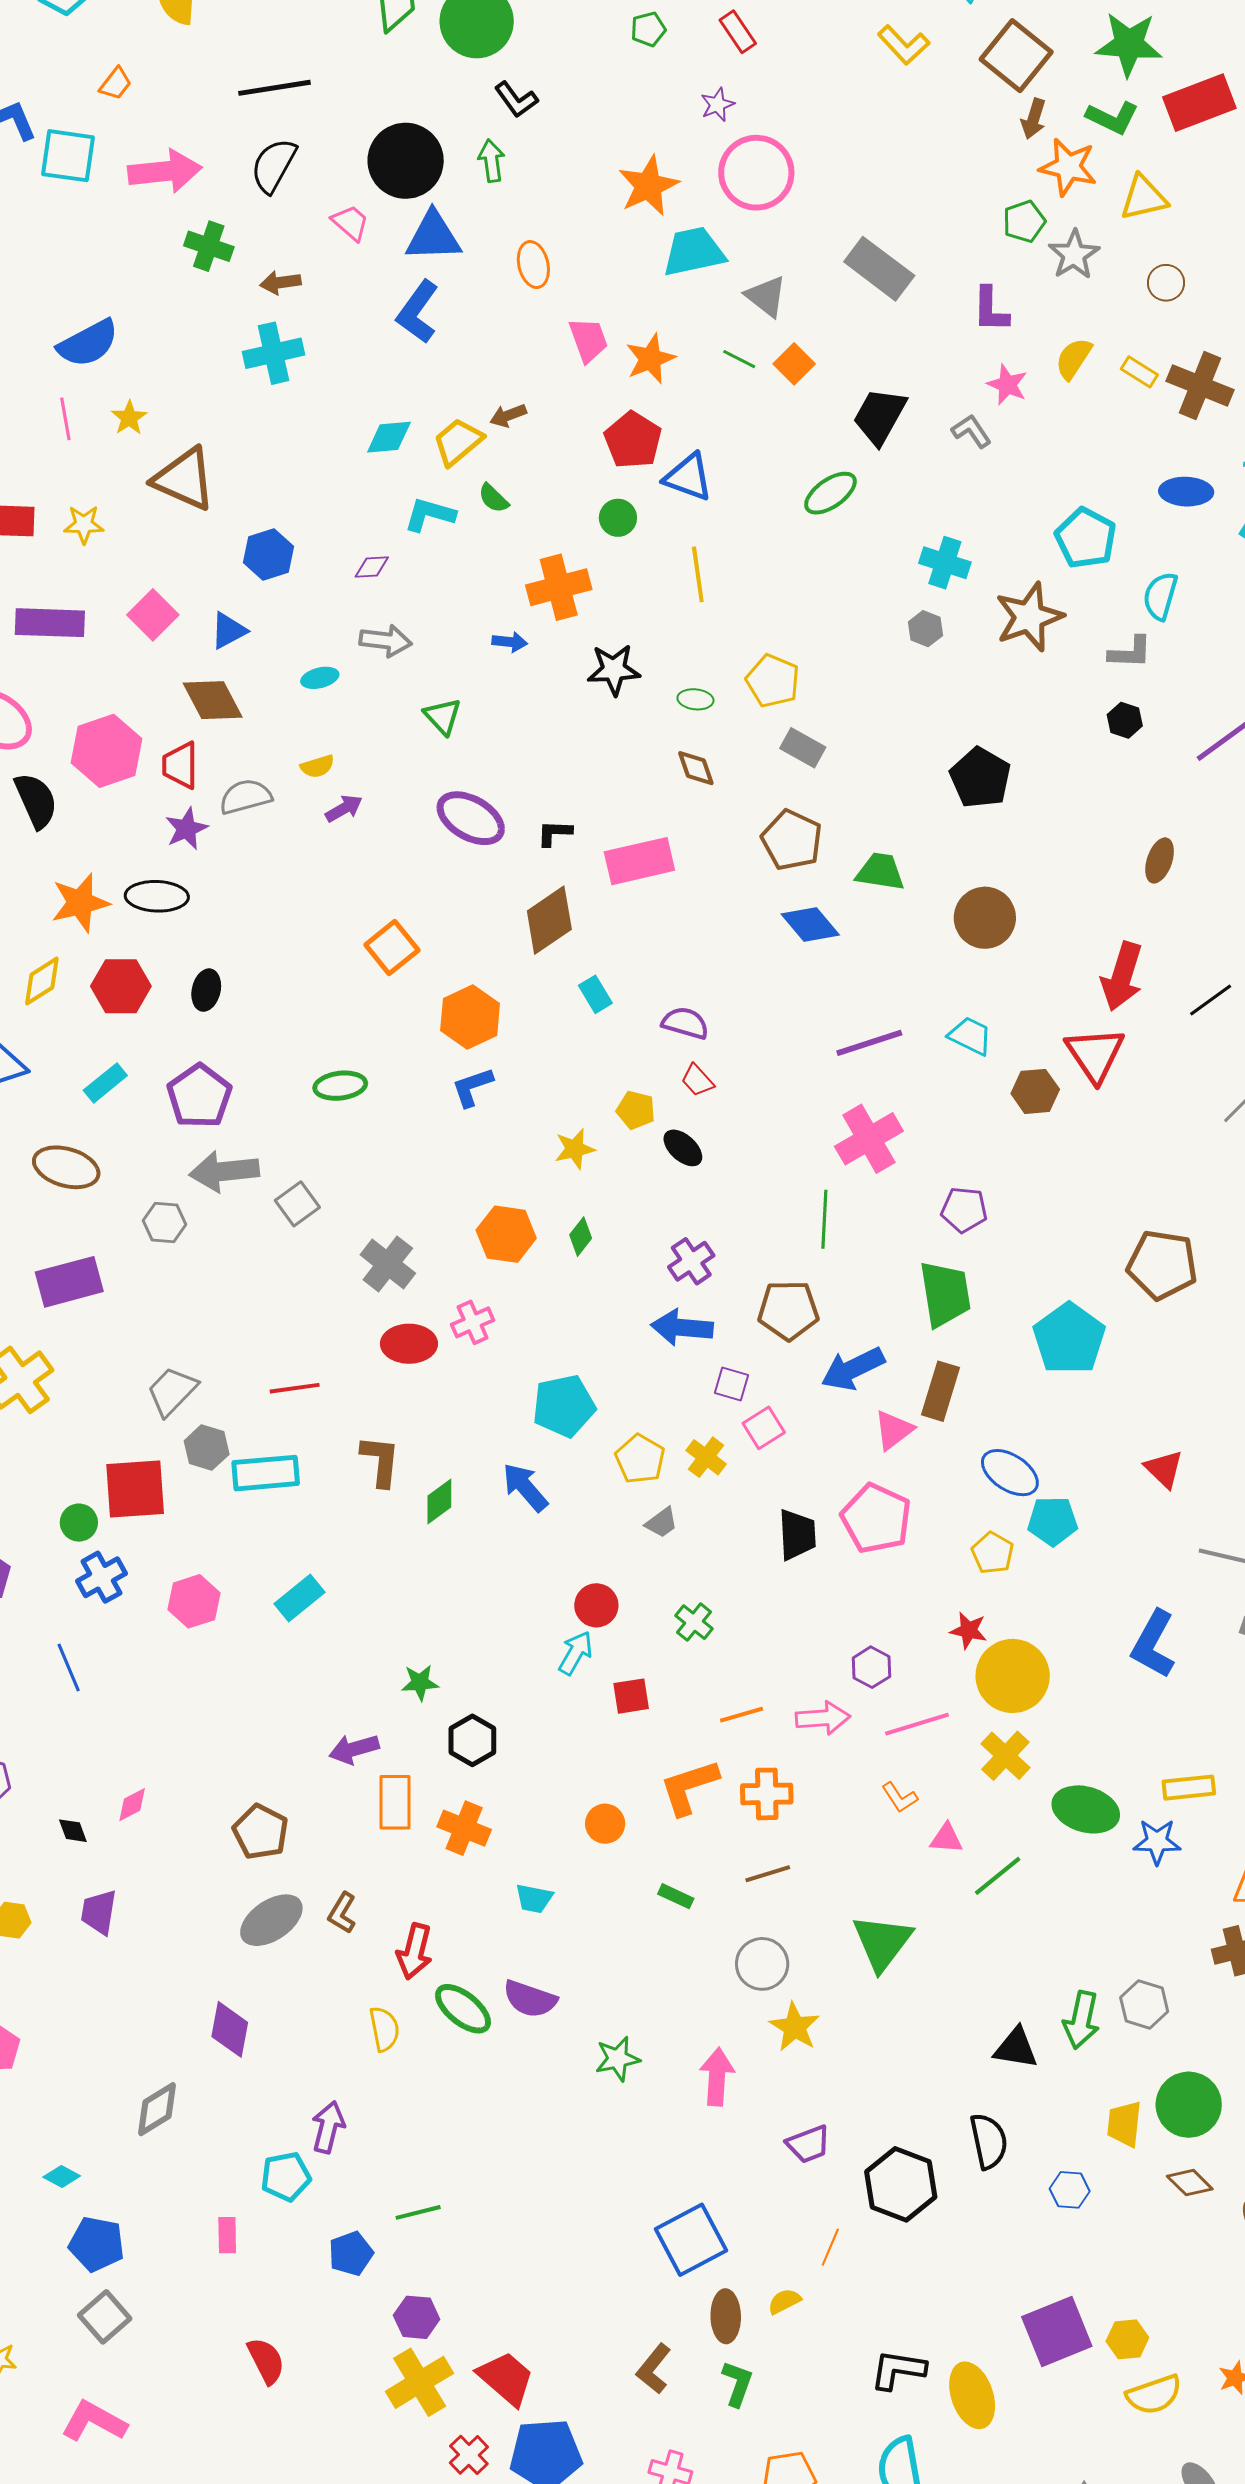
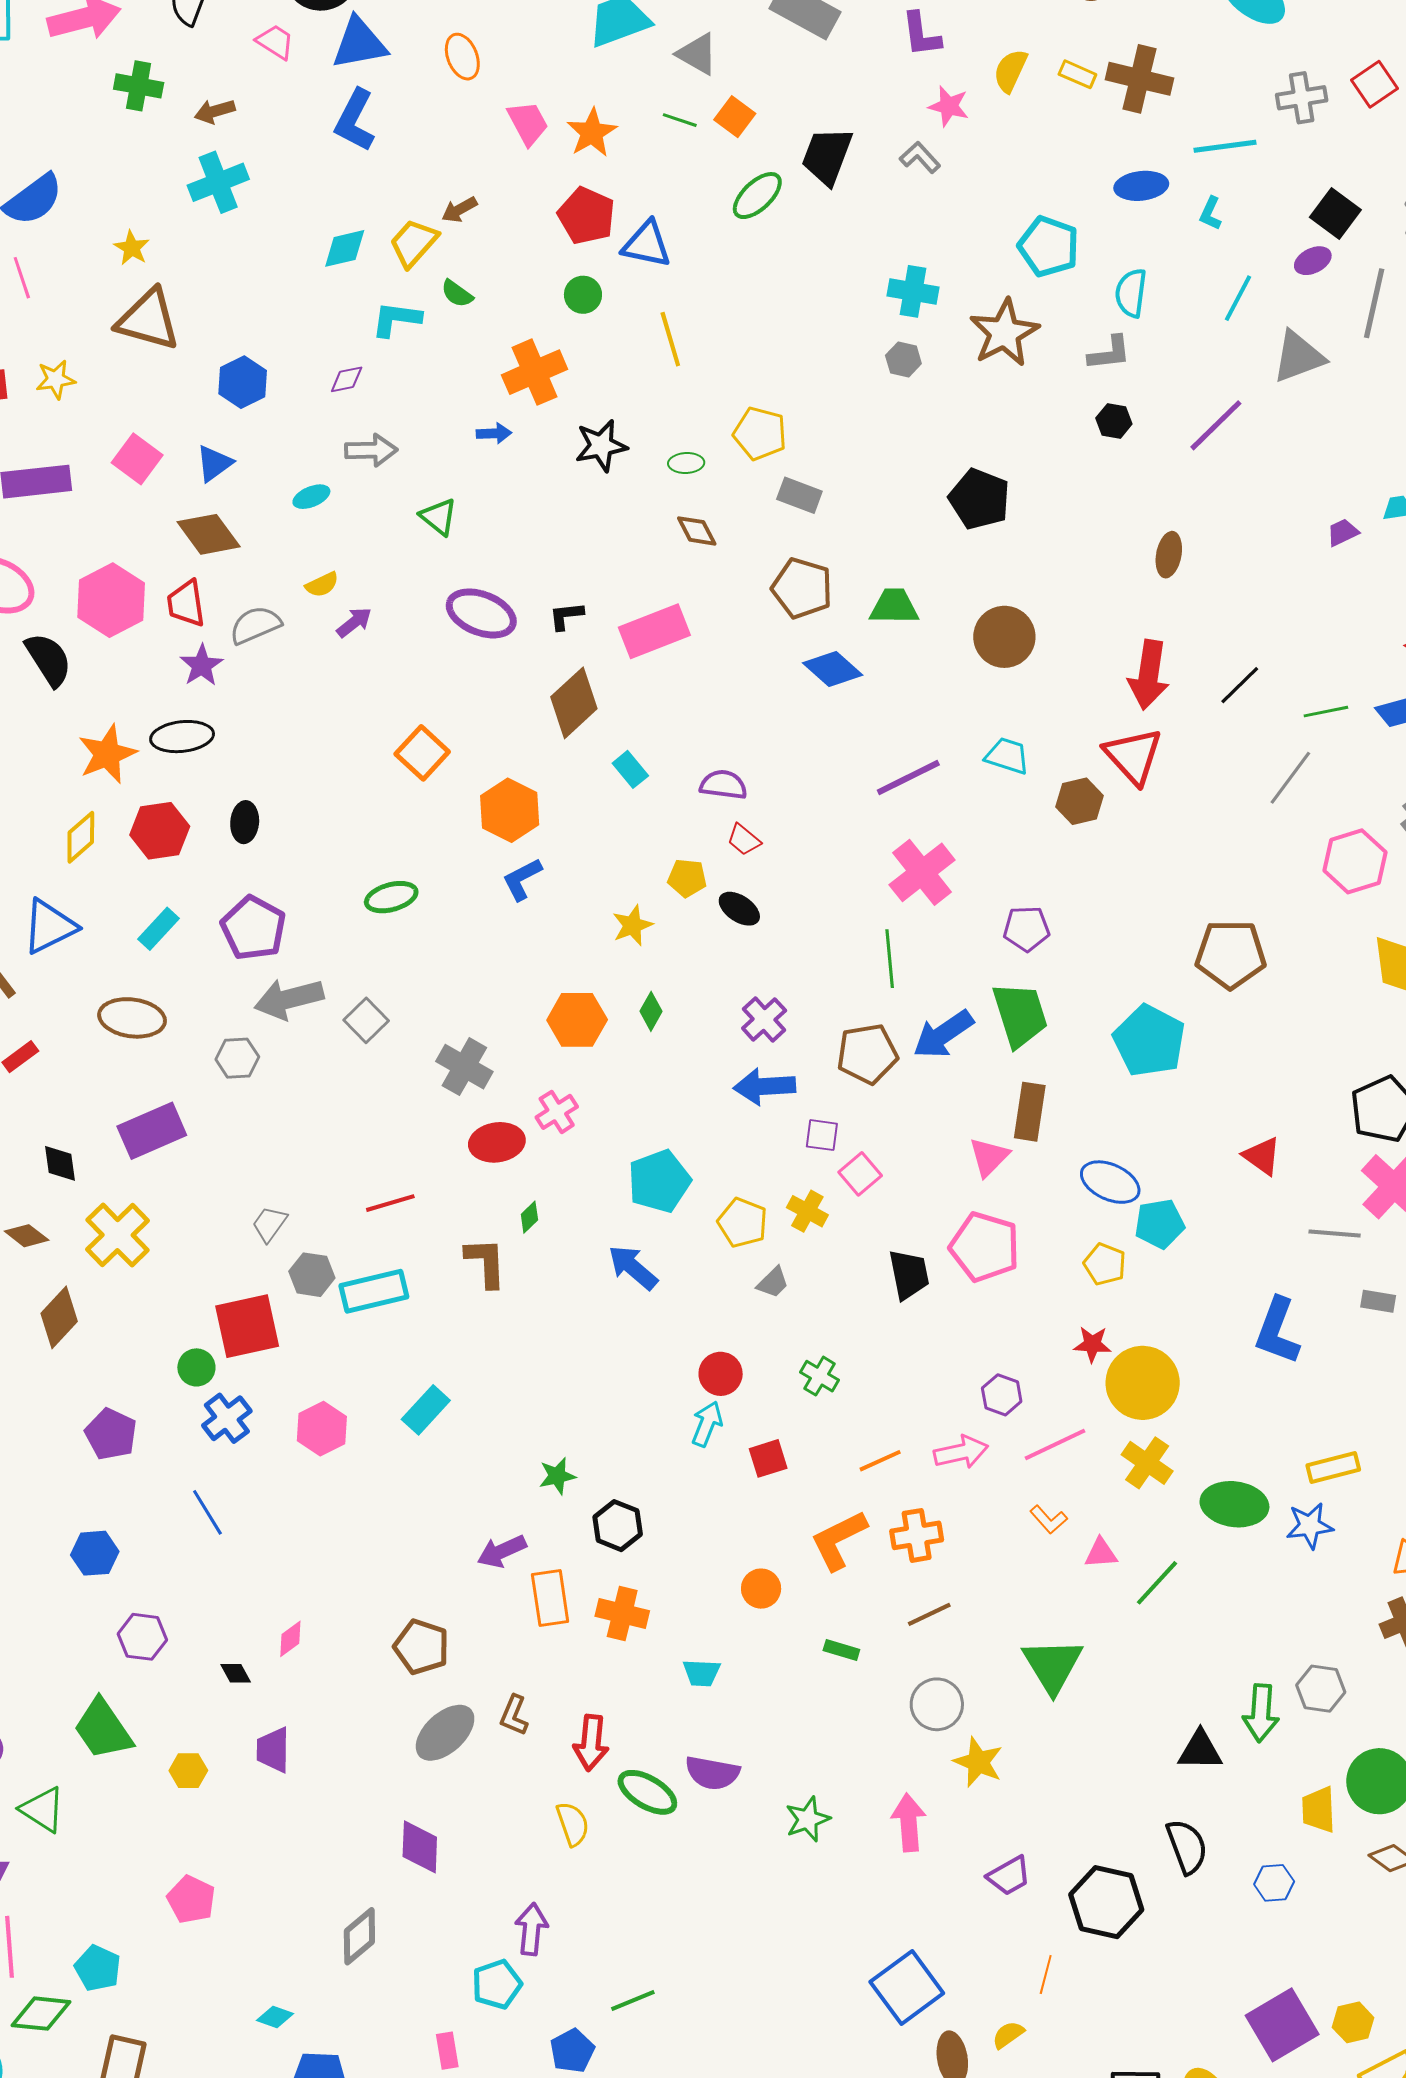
yellow star: (129, 418) -> (132, 248), moved
green ellipse: (830, 493) -> (757, 196), moved
blue arrow: (853, 1369) -> (943, 1034), moved
gray trapezoid: (172, 1391) -> (269, 1224), size x0.7
green diamond: (439, 1501) -> (529, 1217), moved, size x0.7

